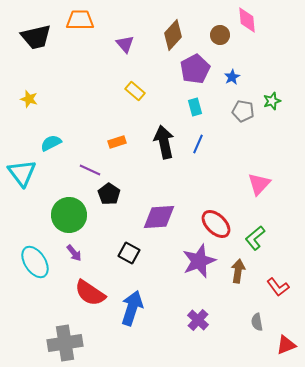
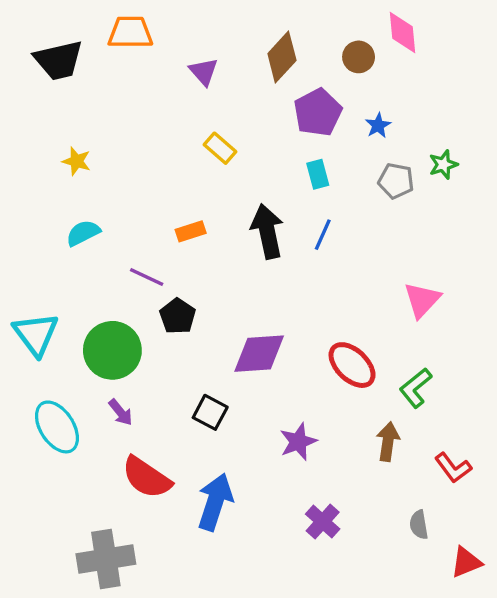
yellow star: (29, 99) -> (77, 161), moved
cyan triangle: (22, 173) -> (36, 334), moved
purple star: (199, 261) -> (298, 442), moved, size x0.7

